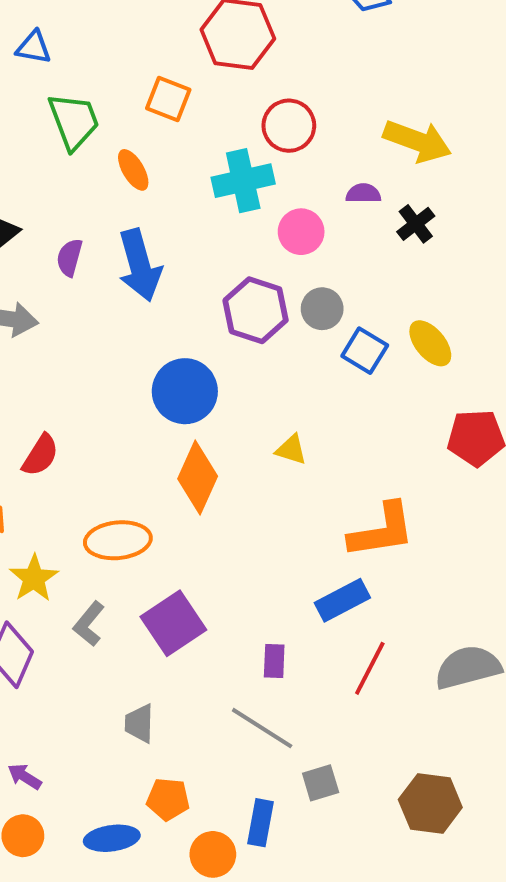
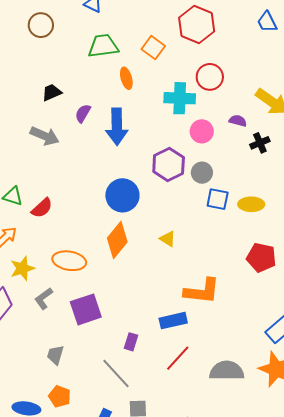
green trapezoid: (74, 121) -> (103, 46), turned -92
yellow ellipse: (430, 343) -> (251, 204), turned -65
blue square: (365, 351) -> (218, 199), turned -35

